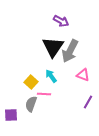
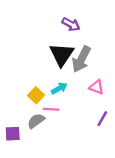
cyan arrow: (51, 76) -> (59, 88), turned 96
gray semicircle: (31, 104) -> (36, 121), turned 35

